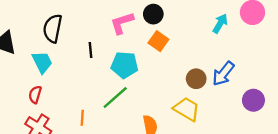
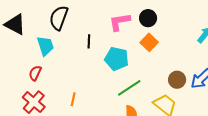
green line: (115, 98) -> (129, 88), moved

